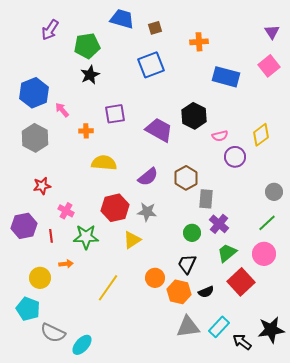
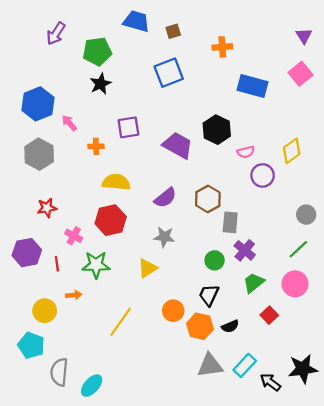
red hexagon: (115, 208) -> (111, 220), moved
red square: (241, 282) -> (269, 315), size x0.6
gray semicircle: (53, 333) -> (59, 372), turned 70

